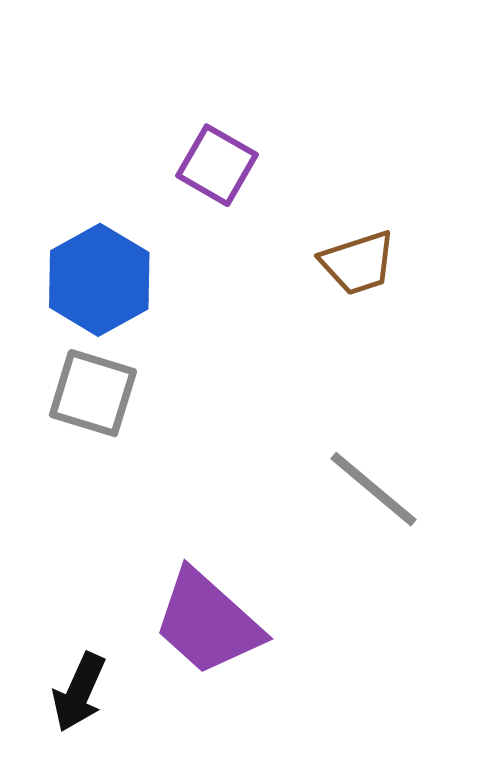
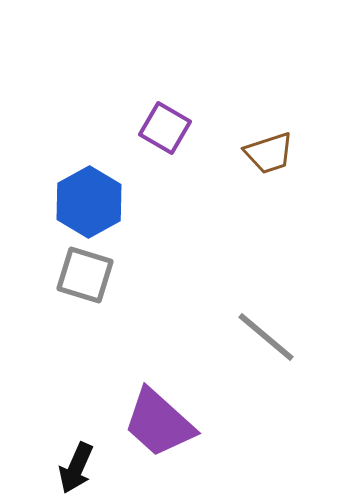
brown trapezoid: (358, 263) -> (269, 153), moved

